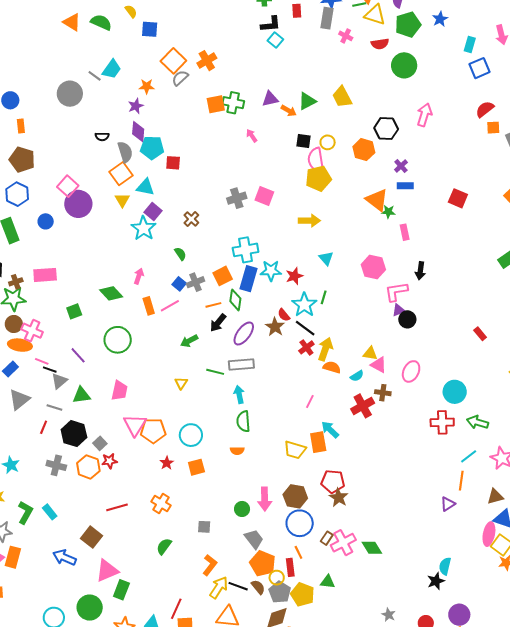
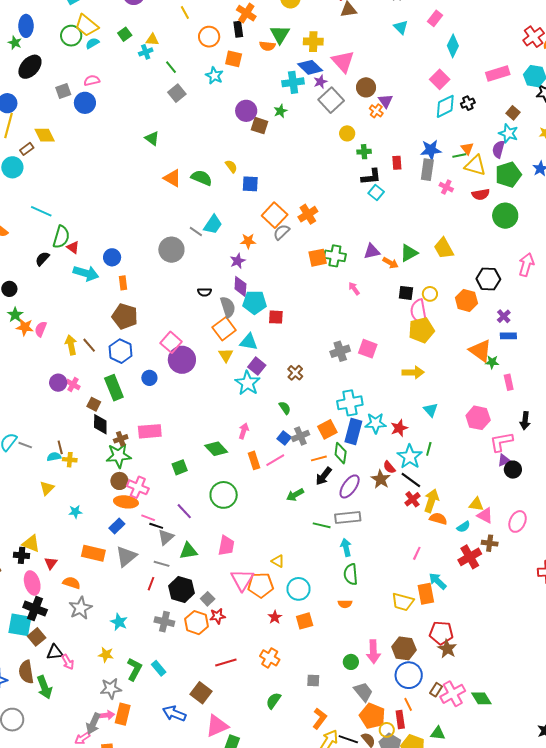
yellow triangle: (181, 383) -> (278, 561), moved, turned -32

